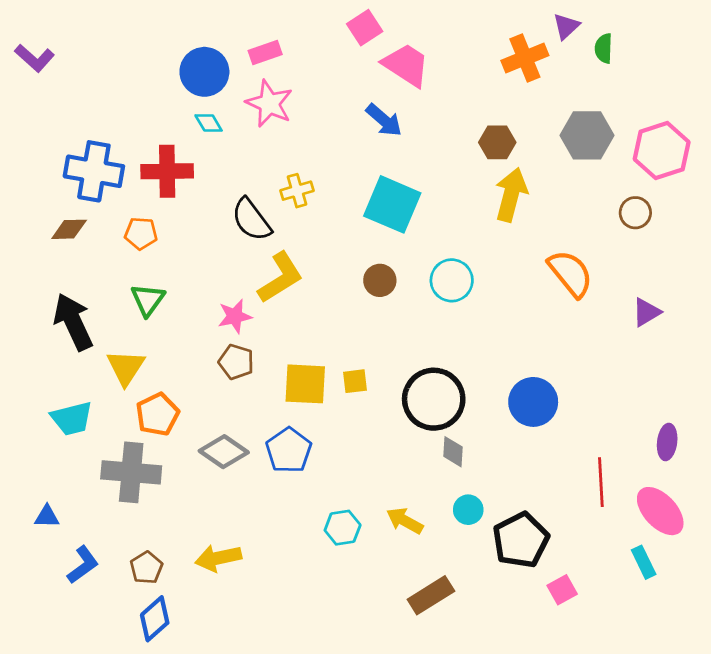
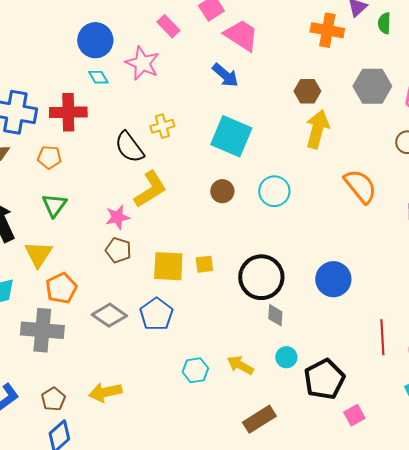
pink rectangle: (265, 52) -> (168, 26), moved, turned 65
orange cross: (525, 58) -> (327, 30), turned 32

